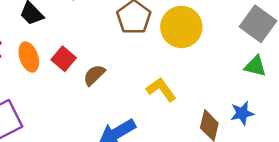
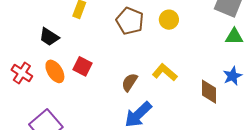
yellow circle: (181, 27) -> (169, 20), size x0.6
brown semicircle: (94, 75) -> (130, 82), moved

